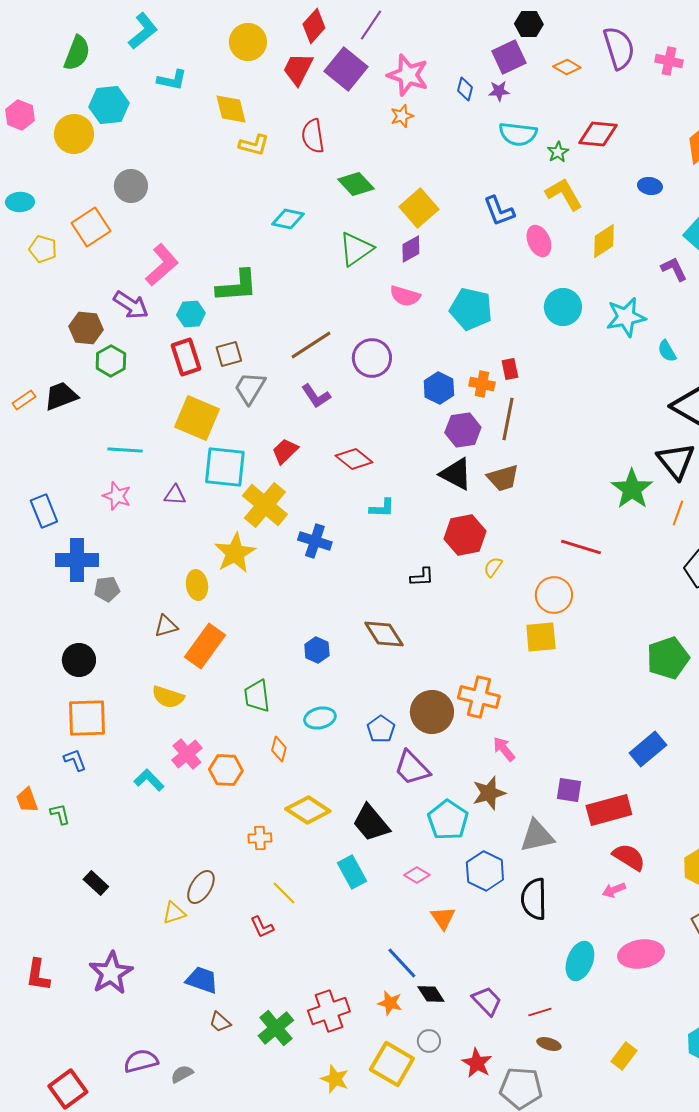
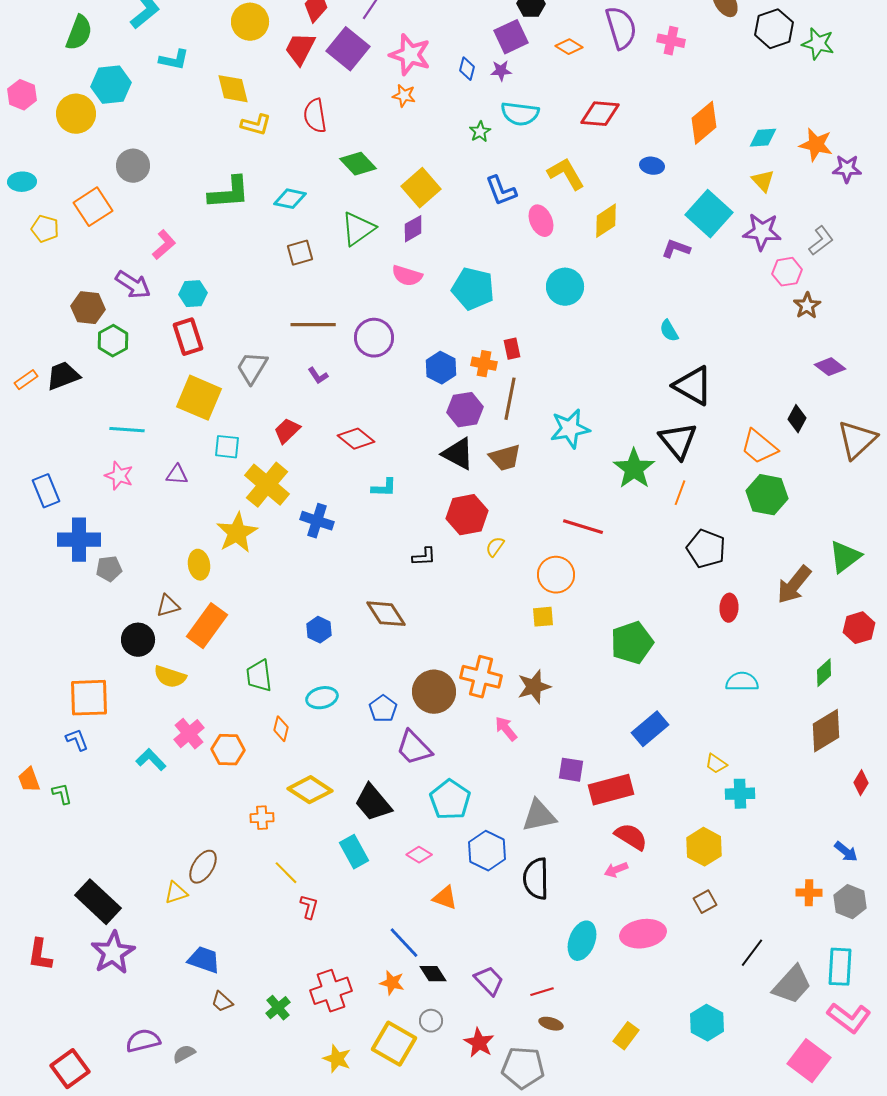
orange star: (402, 116) -> (404, 96), turned 30
green star: (558, 152) -> (480, 132), moved
pink L-shape: (162, 265) -> (164, 245), size x0.7
purple L-shape: (674, 269) -> (676, 249), turned -44
green L-shape: (237, 286) -> (229, 193), moved
cyan star: (626, 317) -> (570, 429), moved
brown line: (311, 345) -> (313, 325), turned 33
brown square: (229, 354) -> (300, 253), moved
purple L-shape: (316, 396) -> (318, 376), size x0.7
cyan square: (225, 467) -> (227, 447), size x0.6
yellow square: (541, 637) -> (543, 617), size x0.7
green pentagon: (668, 658) -> (632, 643), moved
black circle: (79, 660) -> (138, 640), moved
brown star: (489, 793) -> (534, 687), moved
black rectangle: (96, 883) -> (98, 902), moved, size x1.8
orange triangle: (443, 918) -> (445, 898), turned -36
red L-shape: (262, 927) -> (309, 907), moved, turned -140
green cross: (276, 1028) -> (278, 1008), size x0.7

